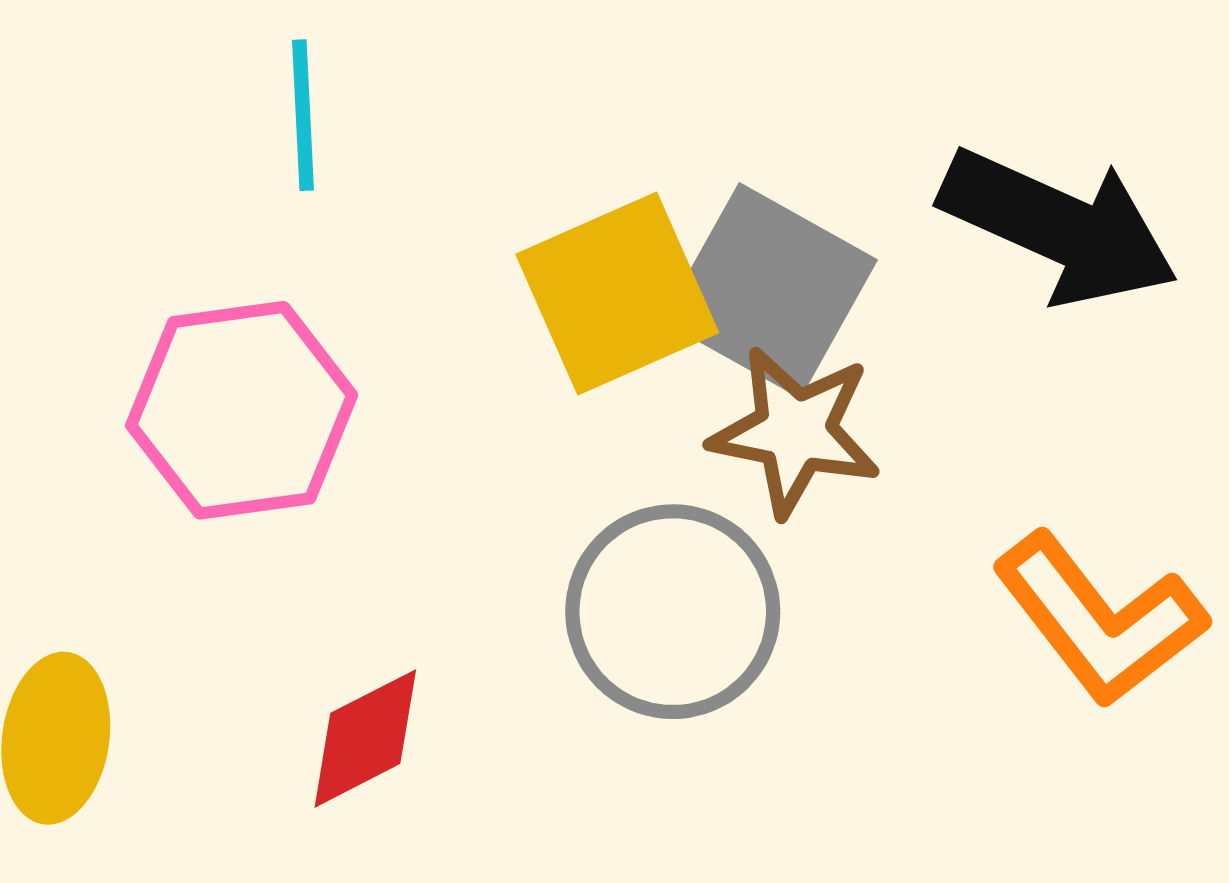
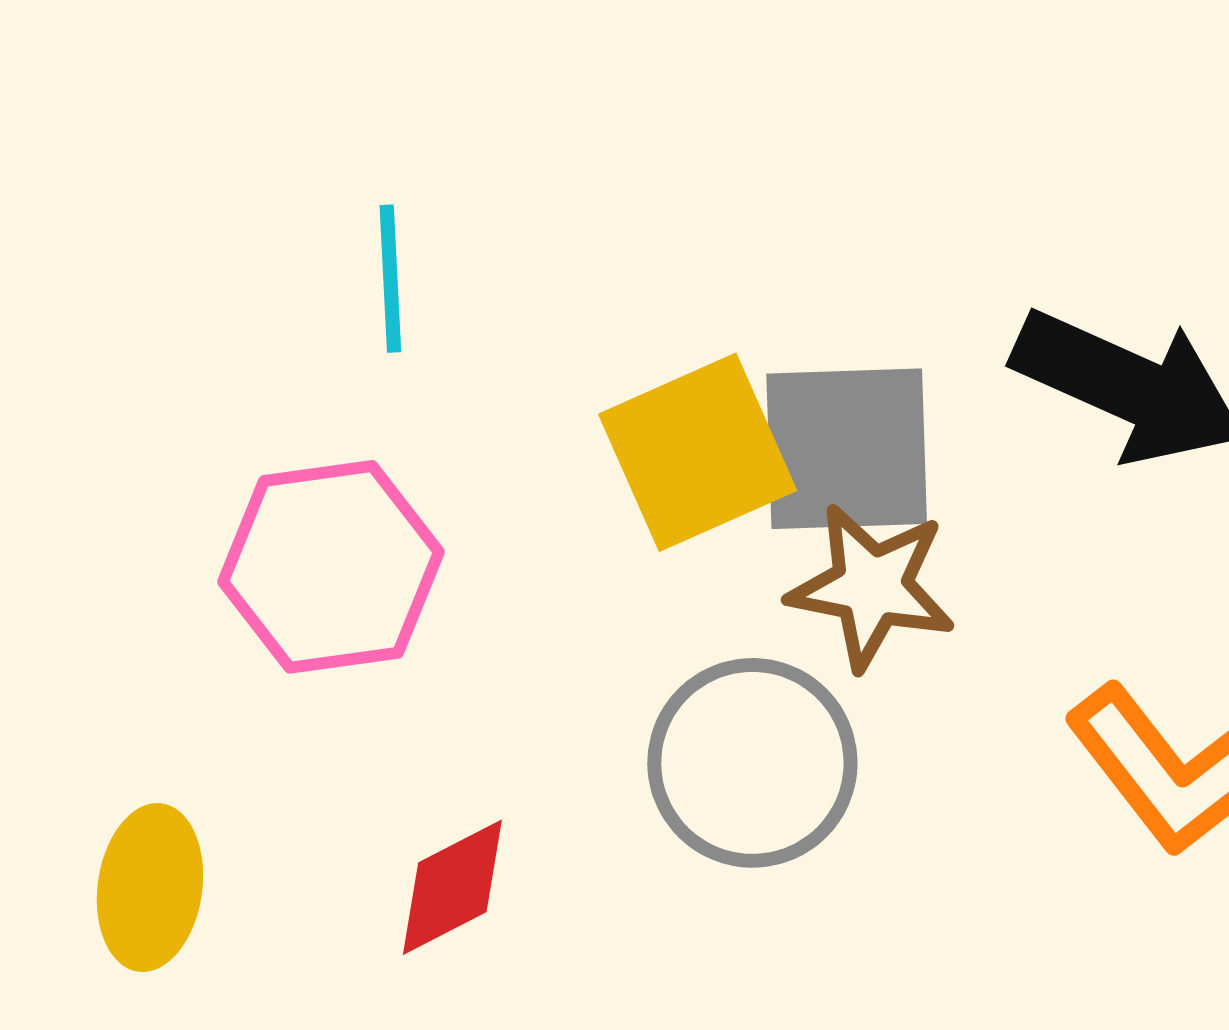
gray square: (770, 290) -> (847, 449), turned -31

